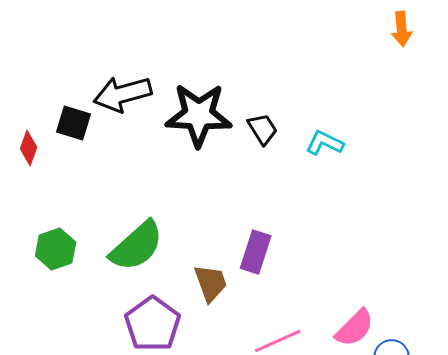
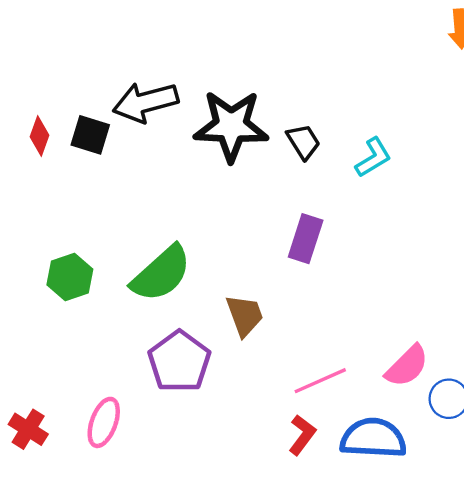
cyan L-shape: (325, 143) -> (373, 157), turned 123
red diamond: (29, 148) -> (39, 136), moved
purple rectangle: (256, 252) -> (306, 239), moved

